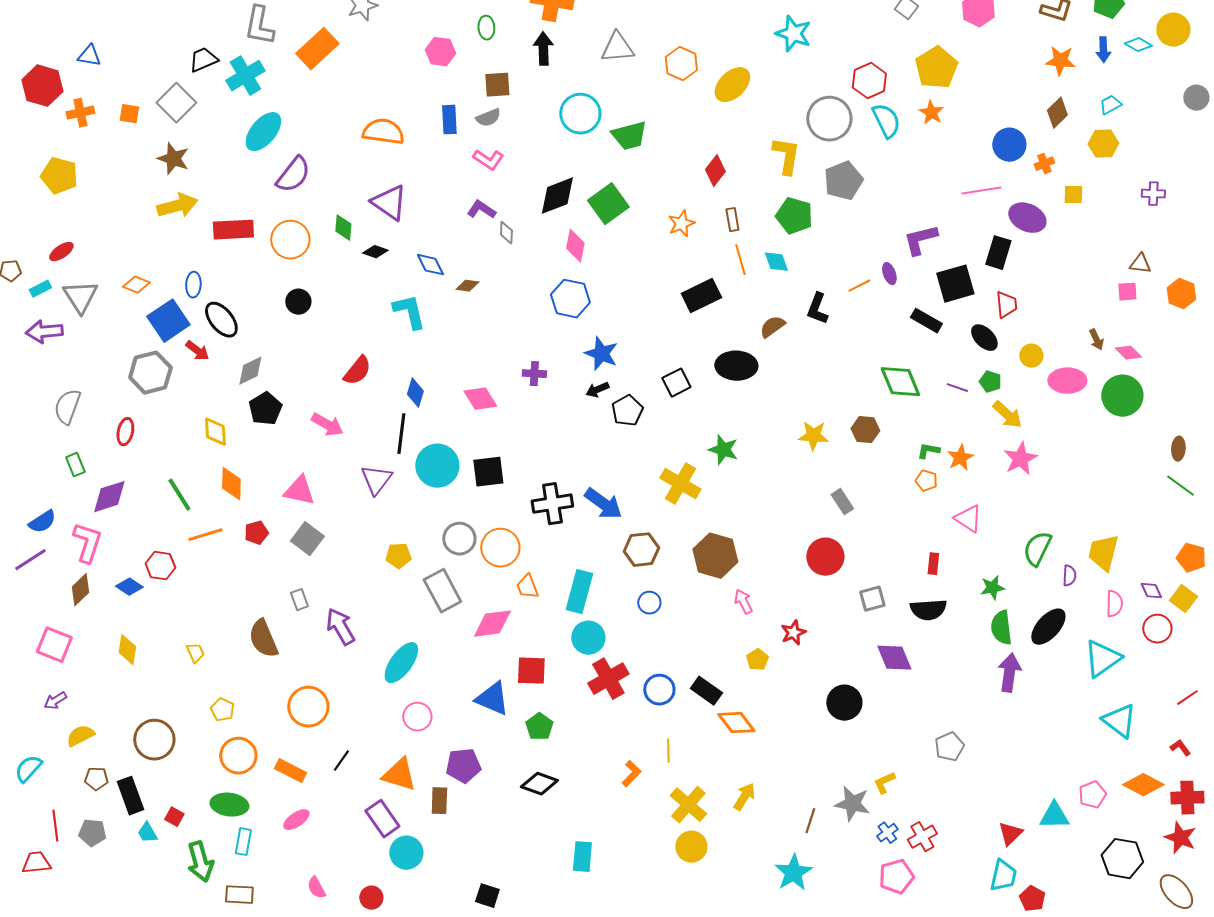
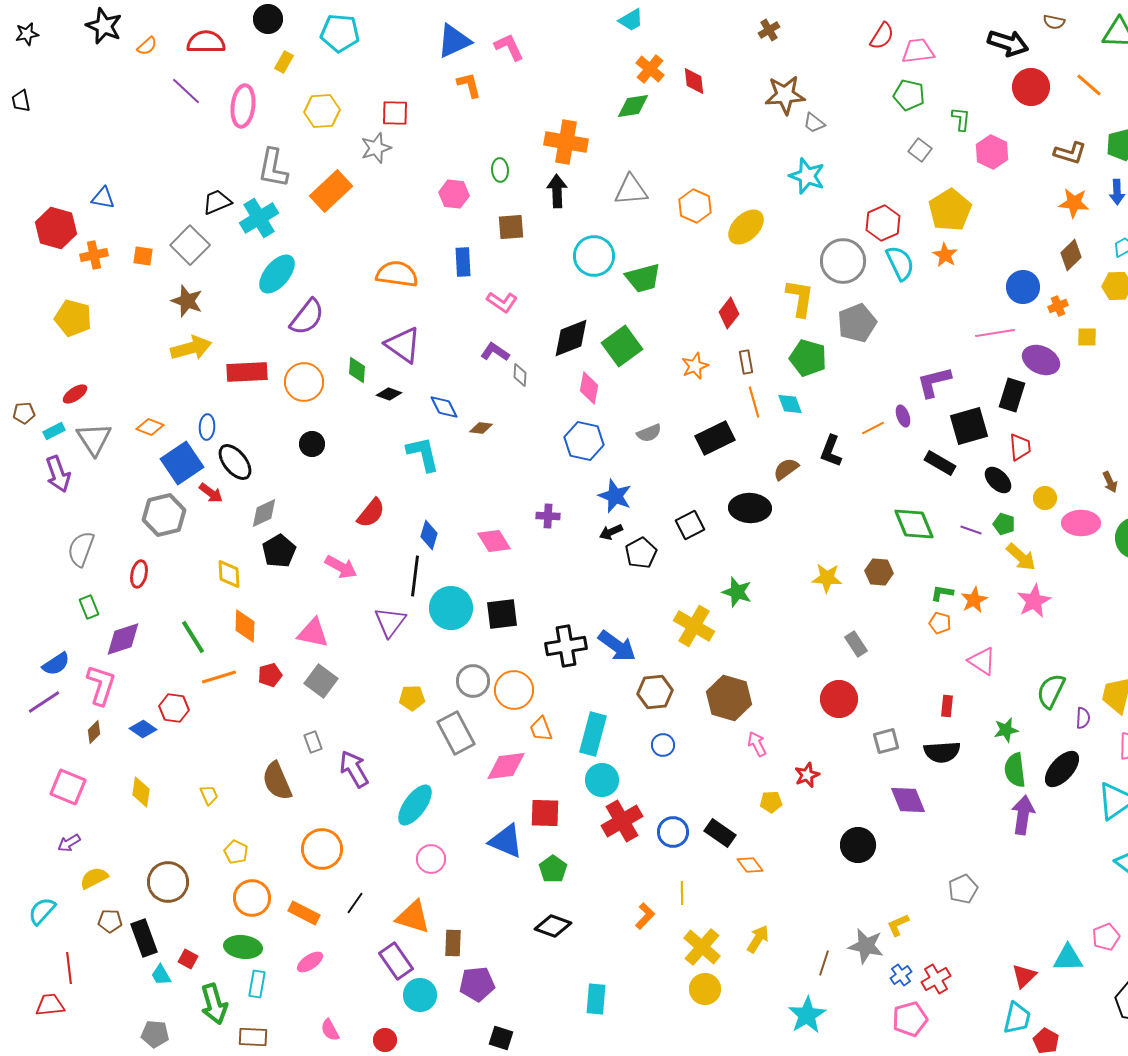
gray semicircle: (488, 118) -> (649, 433), moved
purple arrow: (44, 332) -> (58, 474), turned -105
brown diamond: (80, 590) -> (94, 732), size x0.7
yellow pentagon: (757, 660) -> (771, 802), turned 30
orange diamond: (736, 723) -> (750, 865), size x0.7
purple pentagon: (463, 766) -> (477, 984), moved
gray pentagon: (92, 833) -> (155, 1034), moved

